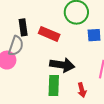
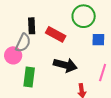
green rectangle: (54, 86) -> (29, 77), moved

